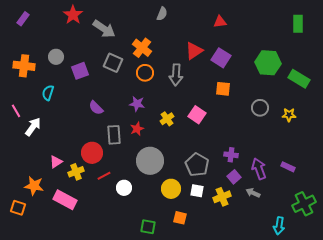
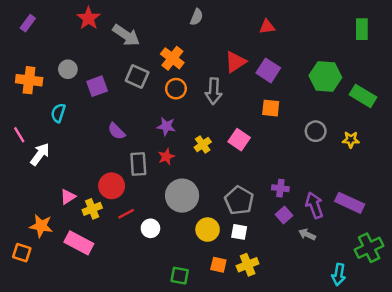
purple rectangle: (288, 167) -> (350, 203), size x1.6
yellow cross: (222, 197) -> (248, 265), moved

